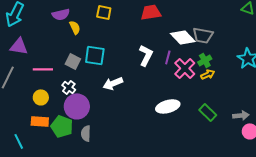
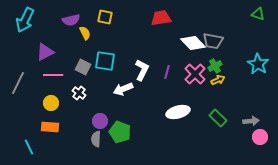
yellow square: (104, 12) -> (105, 17), moved
purple triangle: (19, 46) -> (45, 52), moved, turned -36
white L-shape: (146, 55) -> (142, 70), moved
purple line: (168, 57) -> (167, 72), moved
purple circle: (77, 106) -> (100, 121), moved, size x0.6
green pentagon: (62, 126) -> (120, 132), moved

